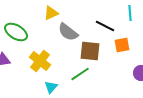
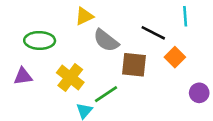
green ellipse: (16, 32) -> (40, 40), turned -30
orange square: (122, 45) -> (175, 57), turned -35
green line: (80, 74) -> (106, 94), moved

